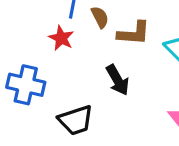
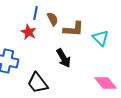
black trapezoid: (76, 120) -> (38, 83), turned 70

